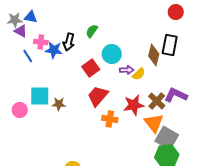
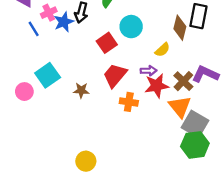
pink cross: (41, 42) -> (49, 13), turned -32
blue star: (54, 50) -> (64, 22), turned -30
purple arrow: (127, 70) -> (149, 71), moved
cyan square: (40, 96) -> (48, 75), turned -35
brown star: (59, 104) -> (81, 90), moved

